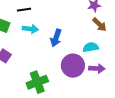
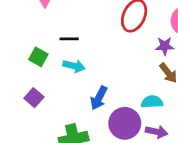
blue arrow: (56, 38) -> (99, 98), moved

